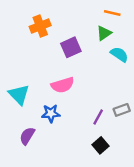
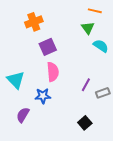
green triangle: (104, 33) -> (88, 28), turned -32
purple square: (71, 47) -> (48, 47), moved
pink semicircle: (63, 85) -> (53, 72), turned -78
purple line: (98, 117) -> (86, 85), moved

